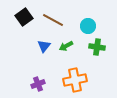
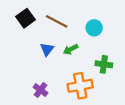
green cross: (97, 47) -> (104, 64), moved
purple cross: (38, 84) -> (41, 90), turned -32

